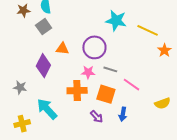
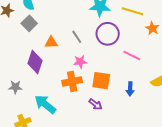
purple circle: (94, 47) -> (108, 34), moved
gray line: (110, 69) -> (77, 37), moved, turned 48
pink line: (131, 85) -> (132, 56), moved
blue arrow: (123, 114) -> (130, 89), moved

